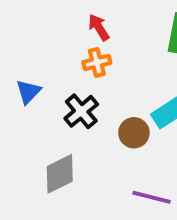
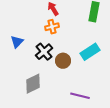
brown circle: (134, 133) -> (63, 61), moved

